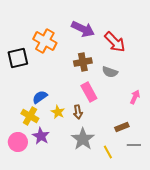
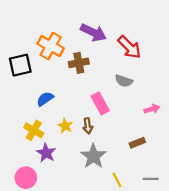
brown cross: (83, 62) -> (79, 63), moved
blue semicircle: (40, 97) -> (45, 99), moved
pink arrow: (135, 97) -> (152, 109), turned 48
pink circle: (18, 142) -> (26, 178), moved
gray line: (134, 145) -> (151, 179), moved
yellow line: (108, 152) -> (117, 180), moved

